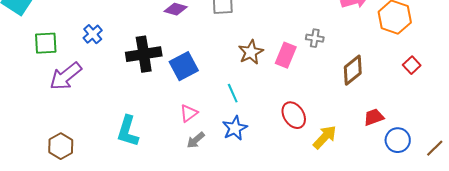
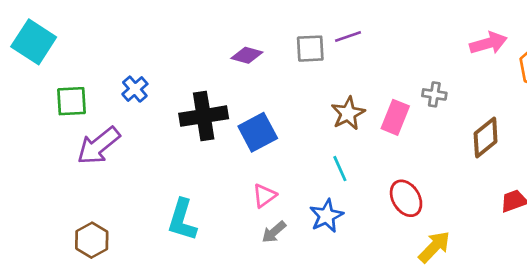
cyan line: (233, 93) -> (340, 169), moved
yellow arrow: (325, 137) -> (434, 247), moved

